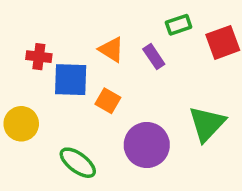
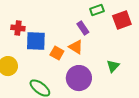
orange triangle: (111, 50) -> (76, 47), moved
green triangle: (207, 124) -> (113, 66), size x0.6

